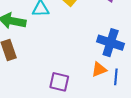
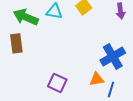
blue cross: (111, 43) -> (113, 56), turned 30

